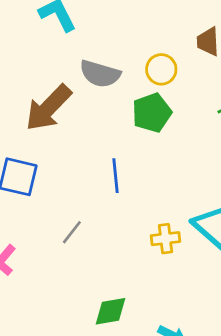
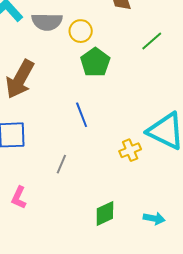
yellow circle: (161, 69) -> (81, 31), moved
gray semicircle: (100, 74) -> (47, 22), moved

